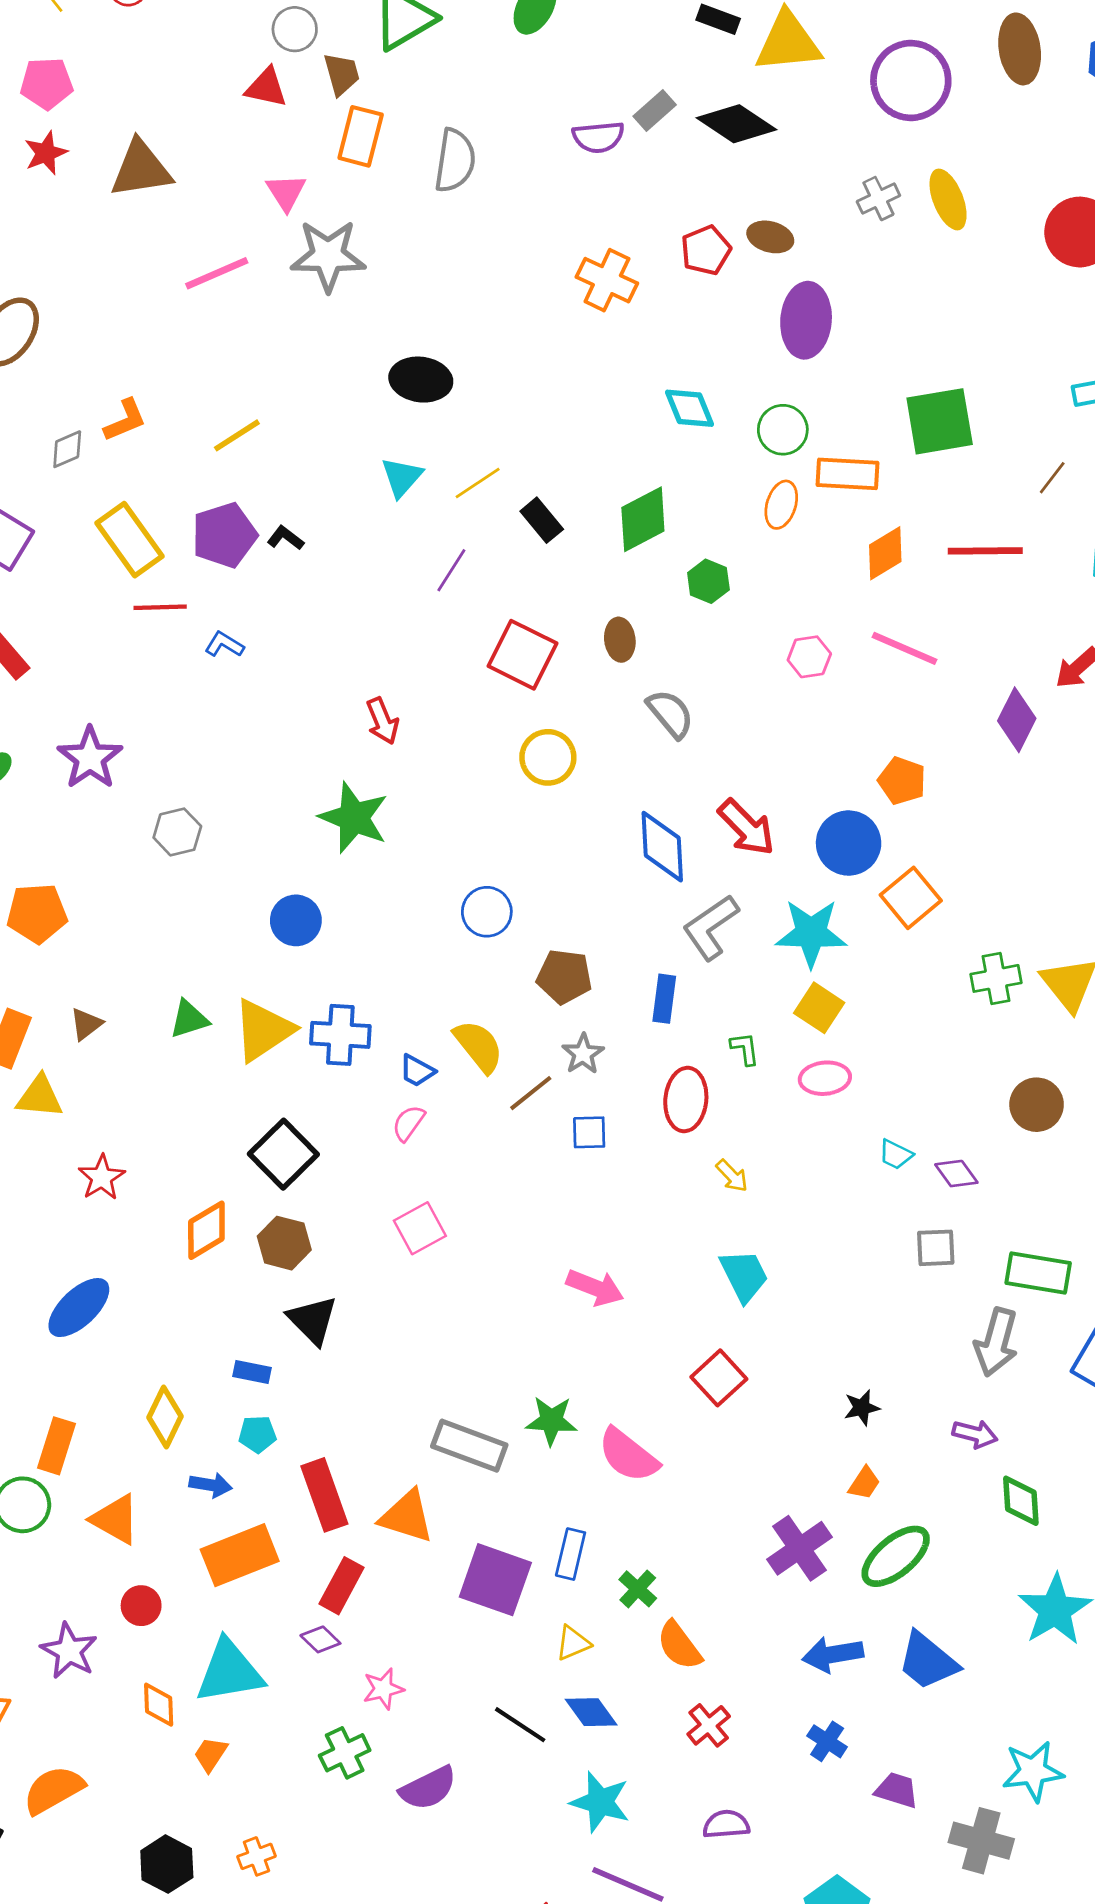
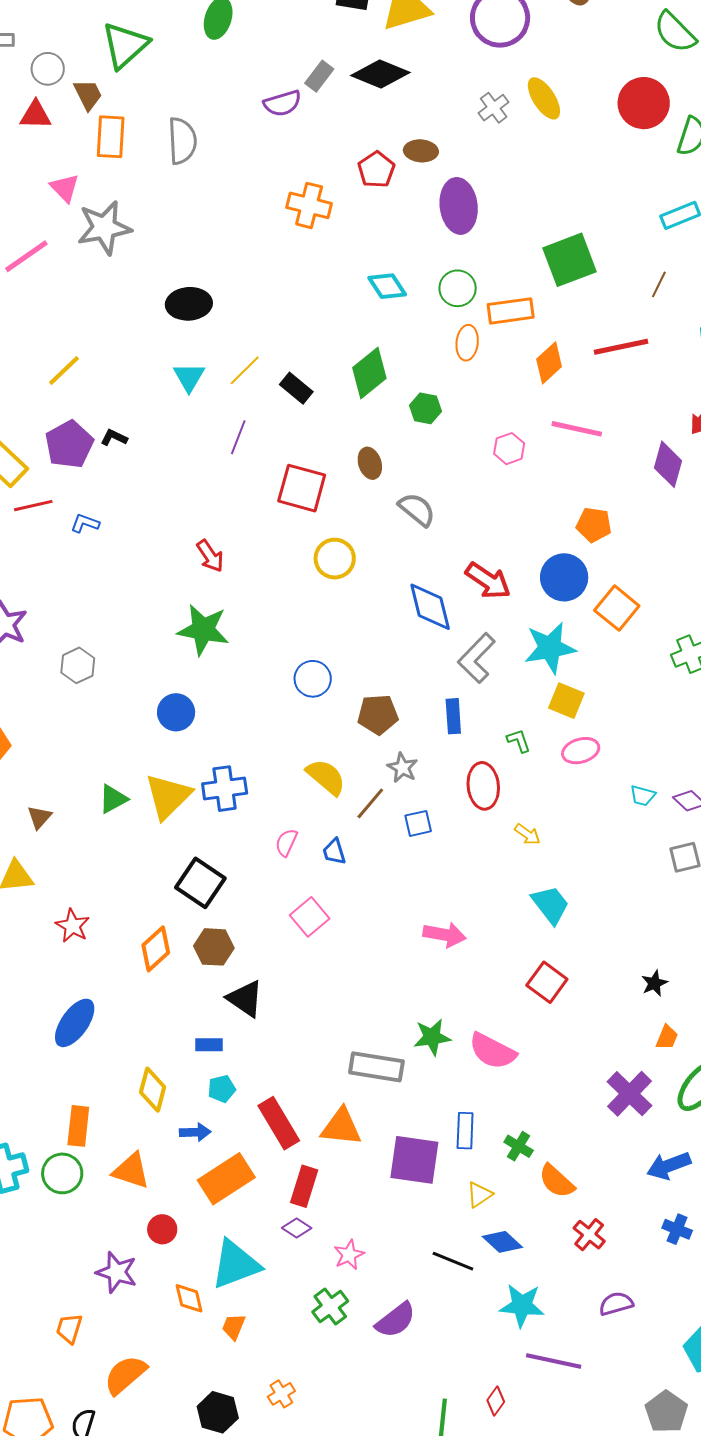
blue trapezoid: (417, 1071) -> (334, 852), moved, turned 56

